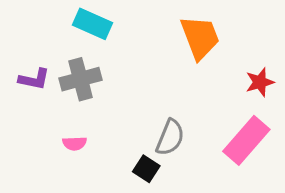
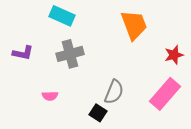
gray cross: (81, 79) -> (70, 54), moved

